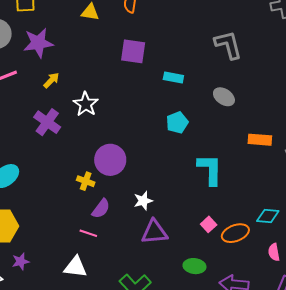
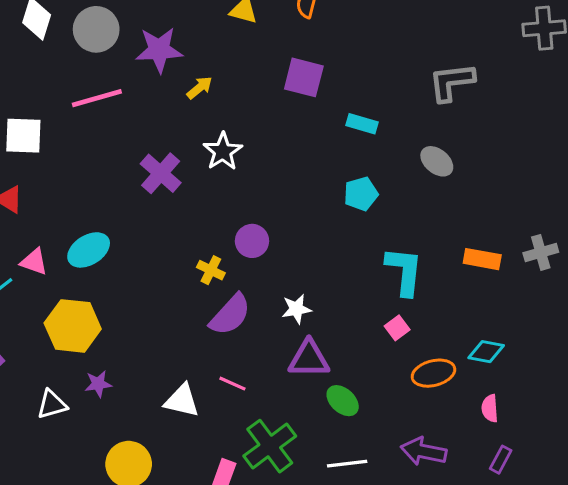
gray L-shape: (228, 45) -> (452, 82), turned -88
yellow arrow: (51, 80) -> (200, 88), moved
orange rectangle: (260, 140) -> (482, 259), moved
purple circle: (110, 160) -> (252, 241), size x0.7
purple semicircle: (101, 209) -> (230, 315), size x1.4
pink square: (209, 224) -> (397, 328), moved
pink line: (88, 233) -> (232, 384), moved
green ellipse: (194, 266) -> (343, 401), moved, turned 30

